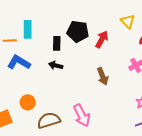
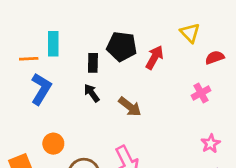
blue L-shape: (19, 62) -> (41, 89), turned 90
black arrow: (56, 65) -> (92, 93), turned 40
brown arrow: (103, 76) -> (130, 107), moved, turned -30

